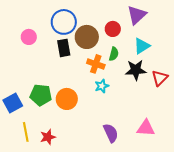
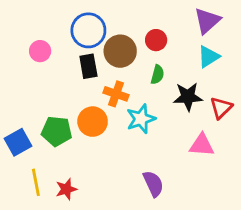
purple triangle: (137, 15) -> (207, 21), moved
cyan triangle: (142, 46) -> (209, 57), moved
orange cross: (96, 64) -> (116, 94), moved
cyan star: (102, 86) -> (141, 119), size x1.5
orange circle: (67, 99) -> (93, 122), moved
pink triangle: (146, 128) -> (202, 145), moved

